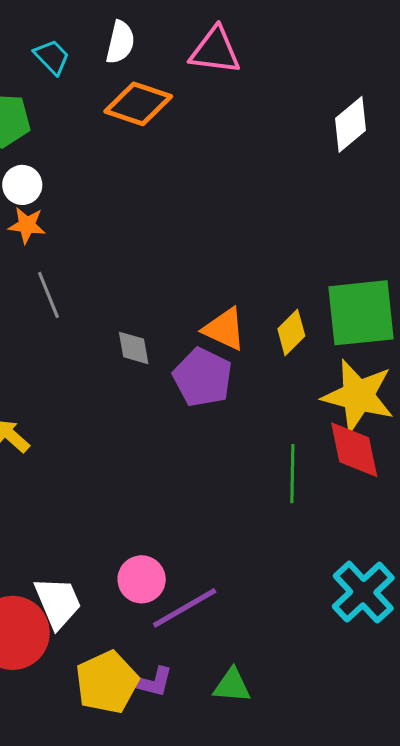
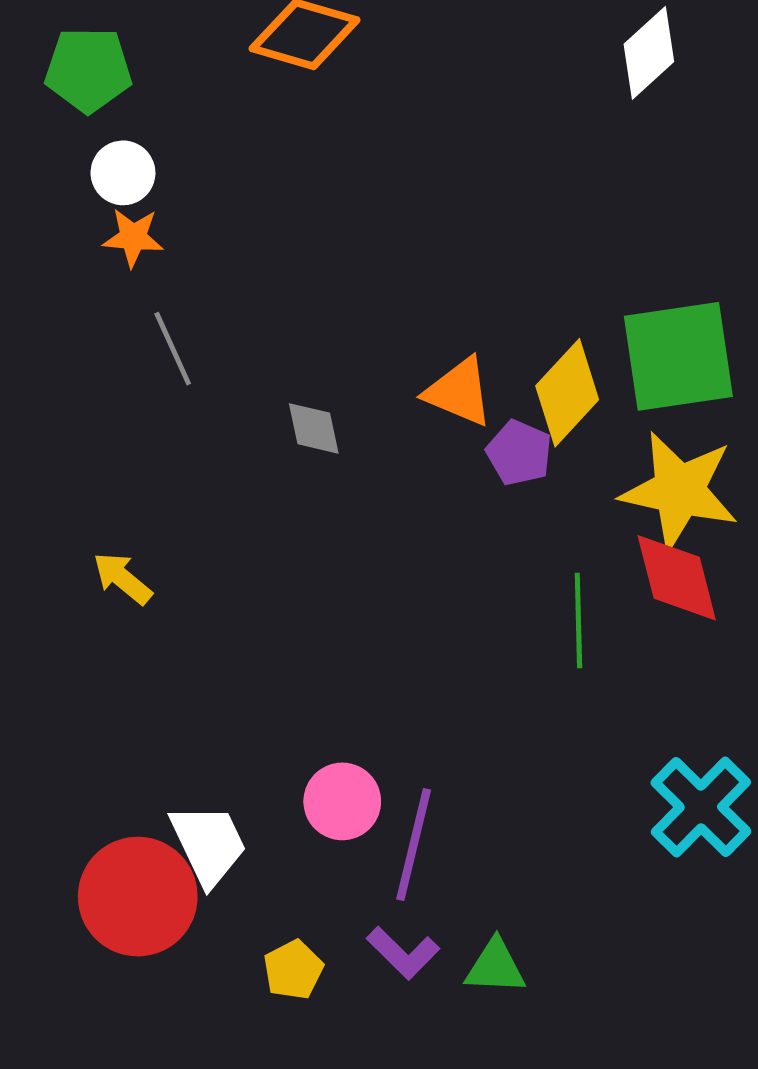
yellow diamond: (291, 332) -> (567, 393), size x1.4
purple pentagon: (203, 377) -> (519, 453), moved, size x0.7
purple line: (185, 608) -> (414, 845), turned -44
yellow pentagon: (107, 682) -> (293, 970), size x0.6
purple L-shape: (151, 682) -> (403, 953), moved, turned 33

